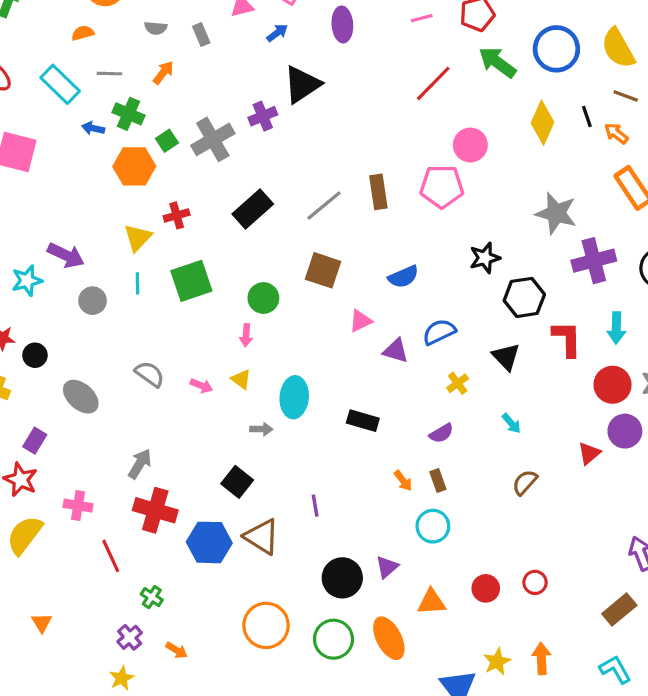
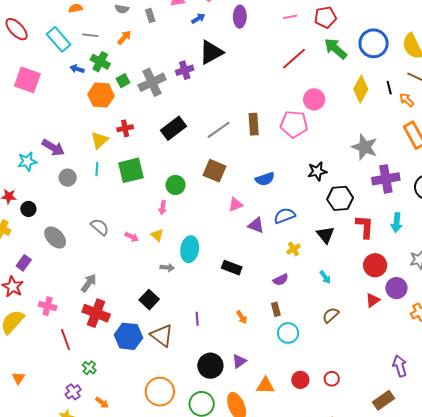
red circle: (613, 385) -> (375, 265), moved
orange arrow: (403, 481) -> (242, 317), moved
cyan circle: (433, 526) -> (288, 333), moved

